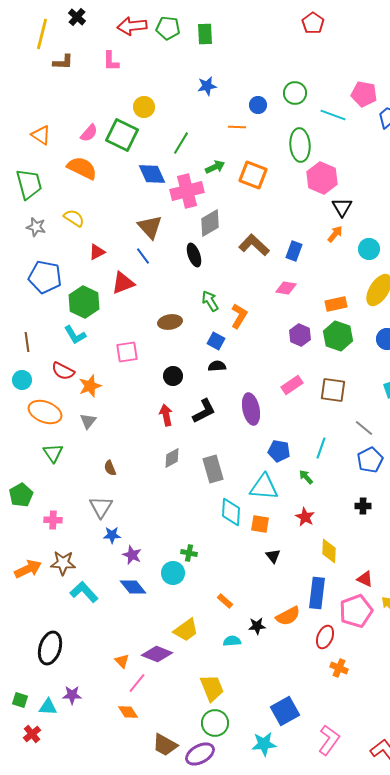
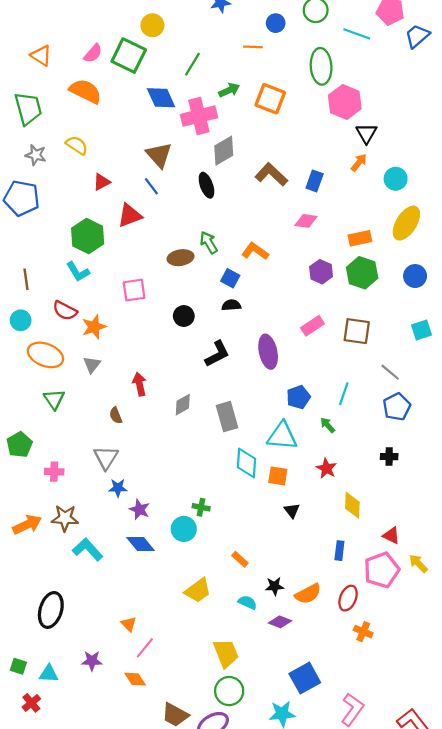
blue pentagon: (45, 277) -> (22, 198), moved
green arrow: (210, 301) -> (209, 243), moved
orange L-shape: (239, 316) -> (255, 251), turned -85
red arrow: (166, 415) -> (139, 384), moved
blue pentagon: (279, 451) -> (298, 397), turned -30
blue rectangle: (317, 593) -> (339, 551), size x0.6
orange semicircle: (288, 616) -> (308, 594), moved
cyan semicircle: (232, 641) -> (248, 602), turned 30
purple diamond: (157, 654) -> (280, 622), moved, size x0.7
purple star: (72, 695) -> (92, 661), moved

